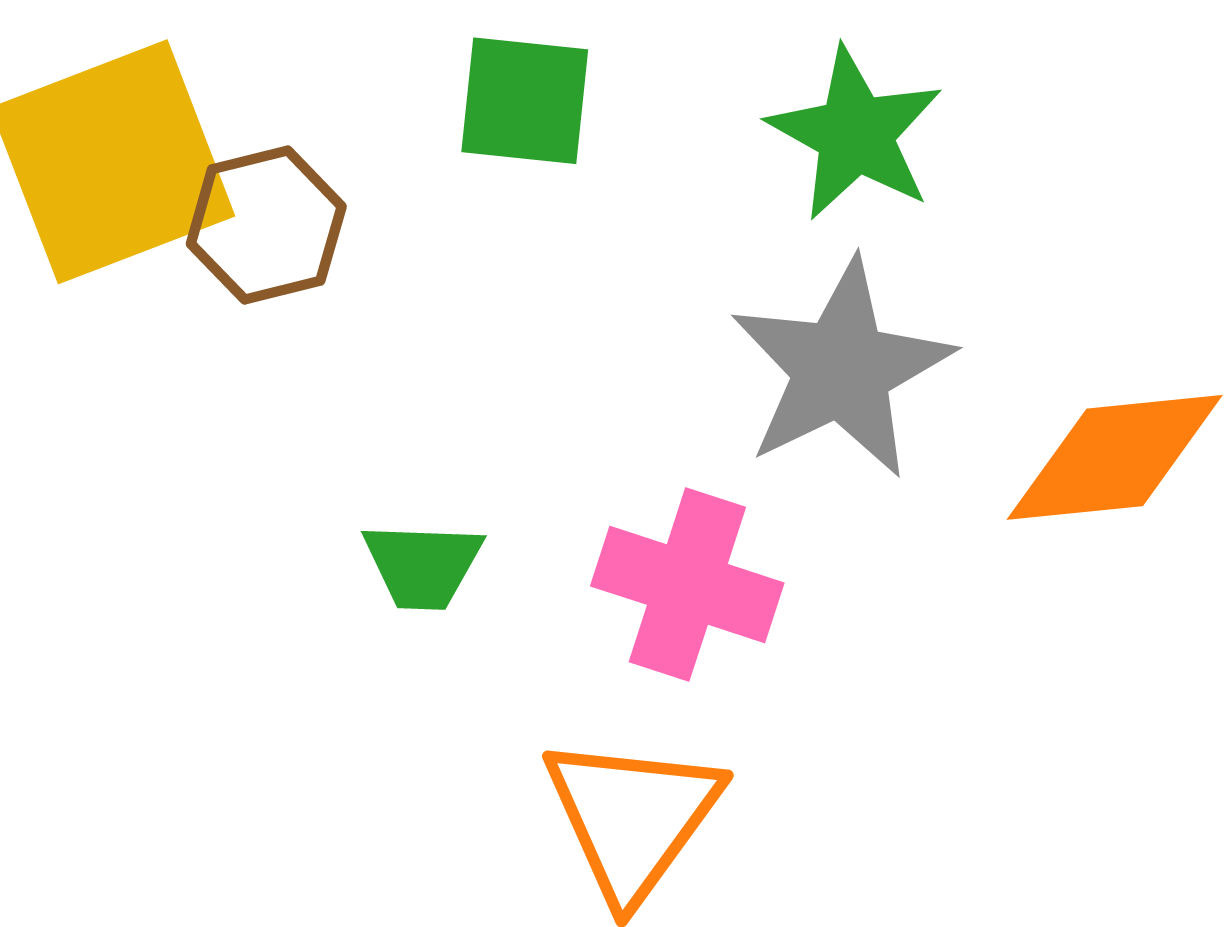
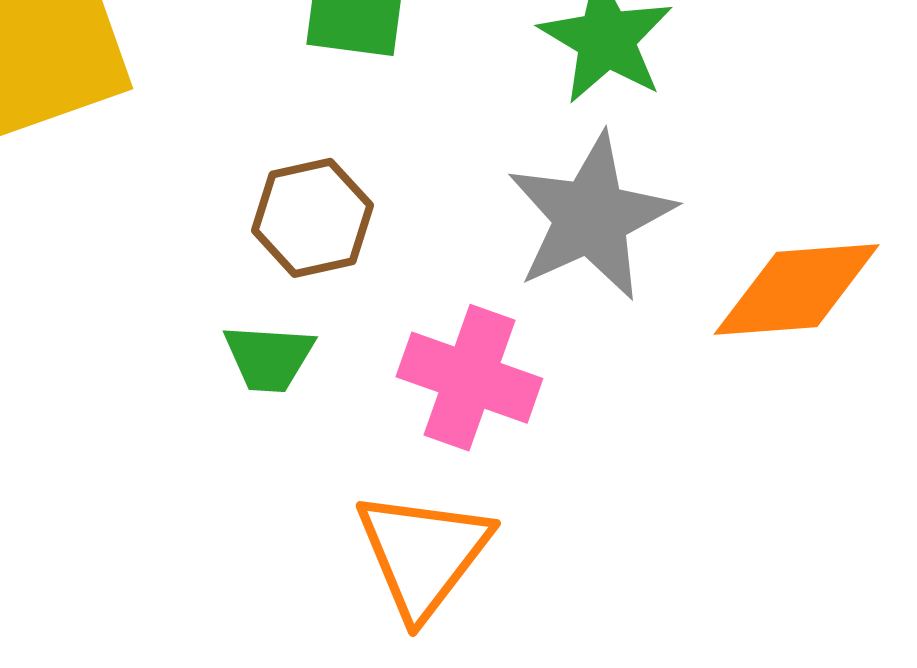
brown hexagon: (266, 225) -> (312, 218), moved

